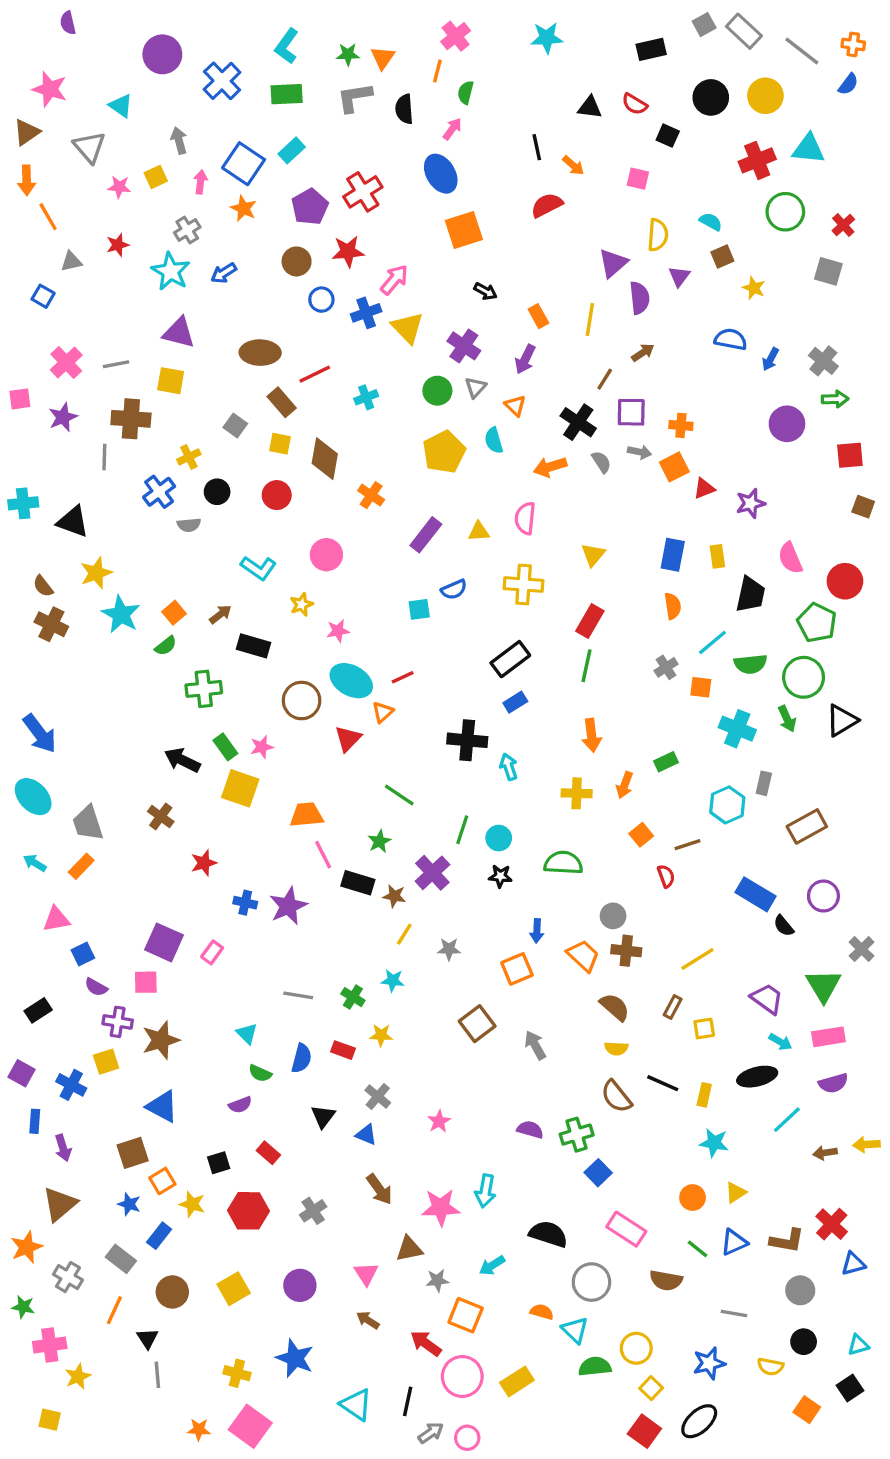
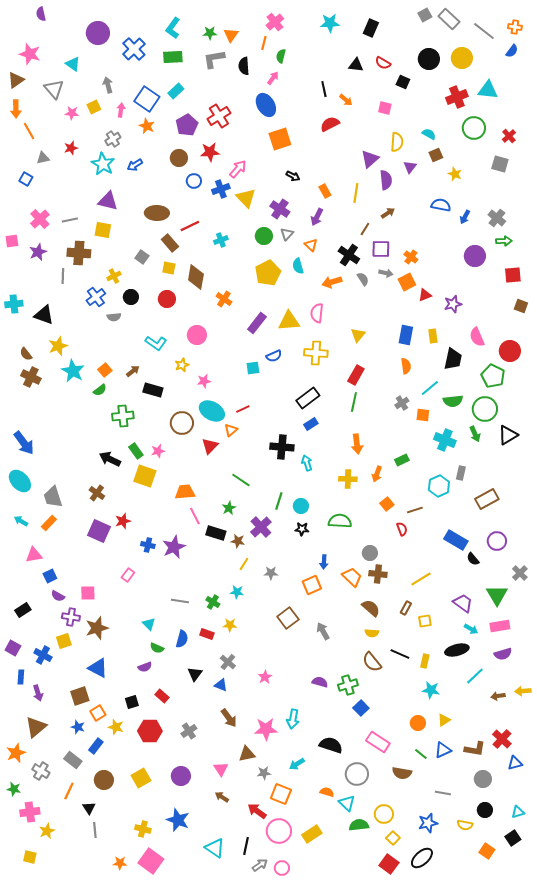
black rectangle: (651, 49) -> (371, 28), moved, turned -54
orange cross: (681, 425) -> (411, 257), turned 32
yellow triangle: (479, 532) -> (289, 321), size x1.6
purple square: (164, 942) -> (99, 531), moved

